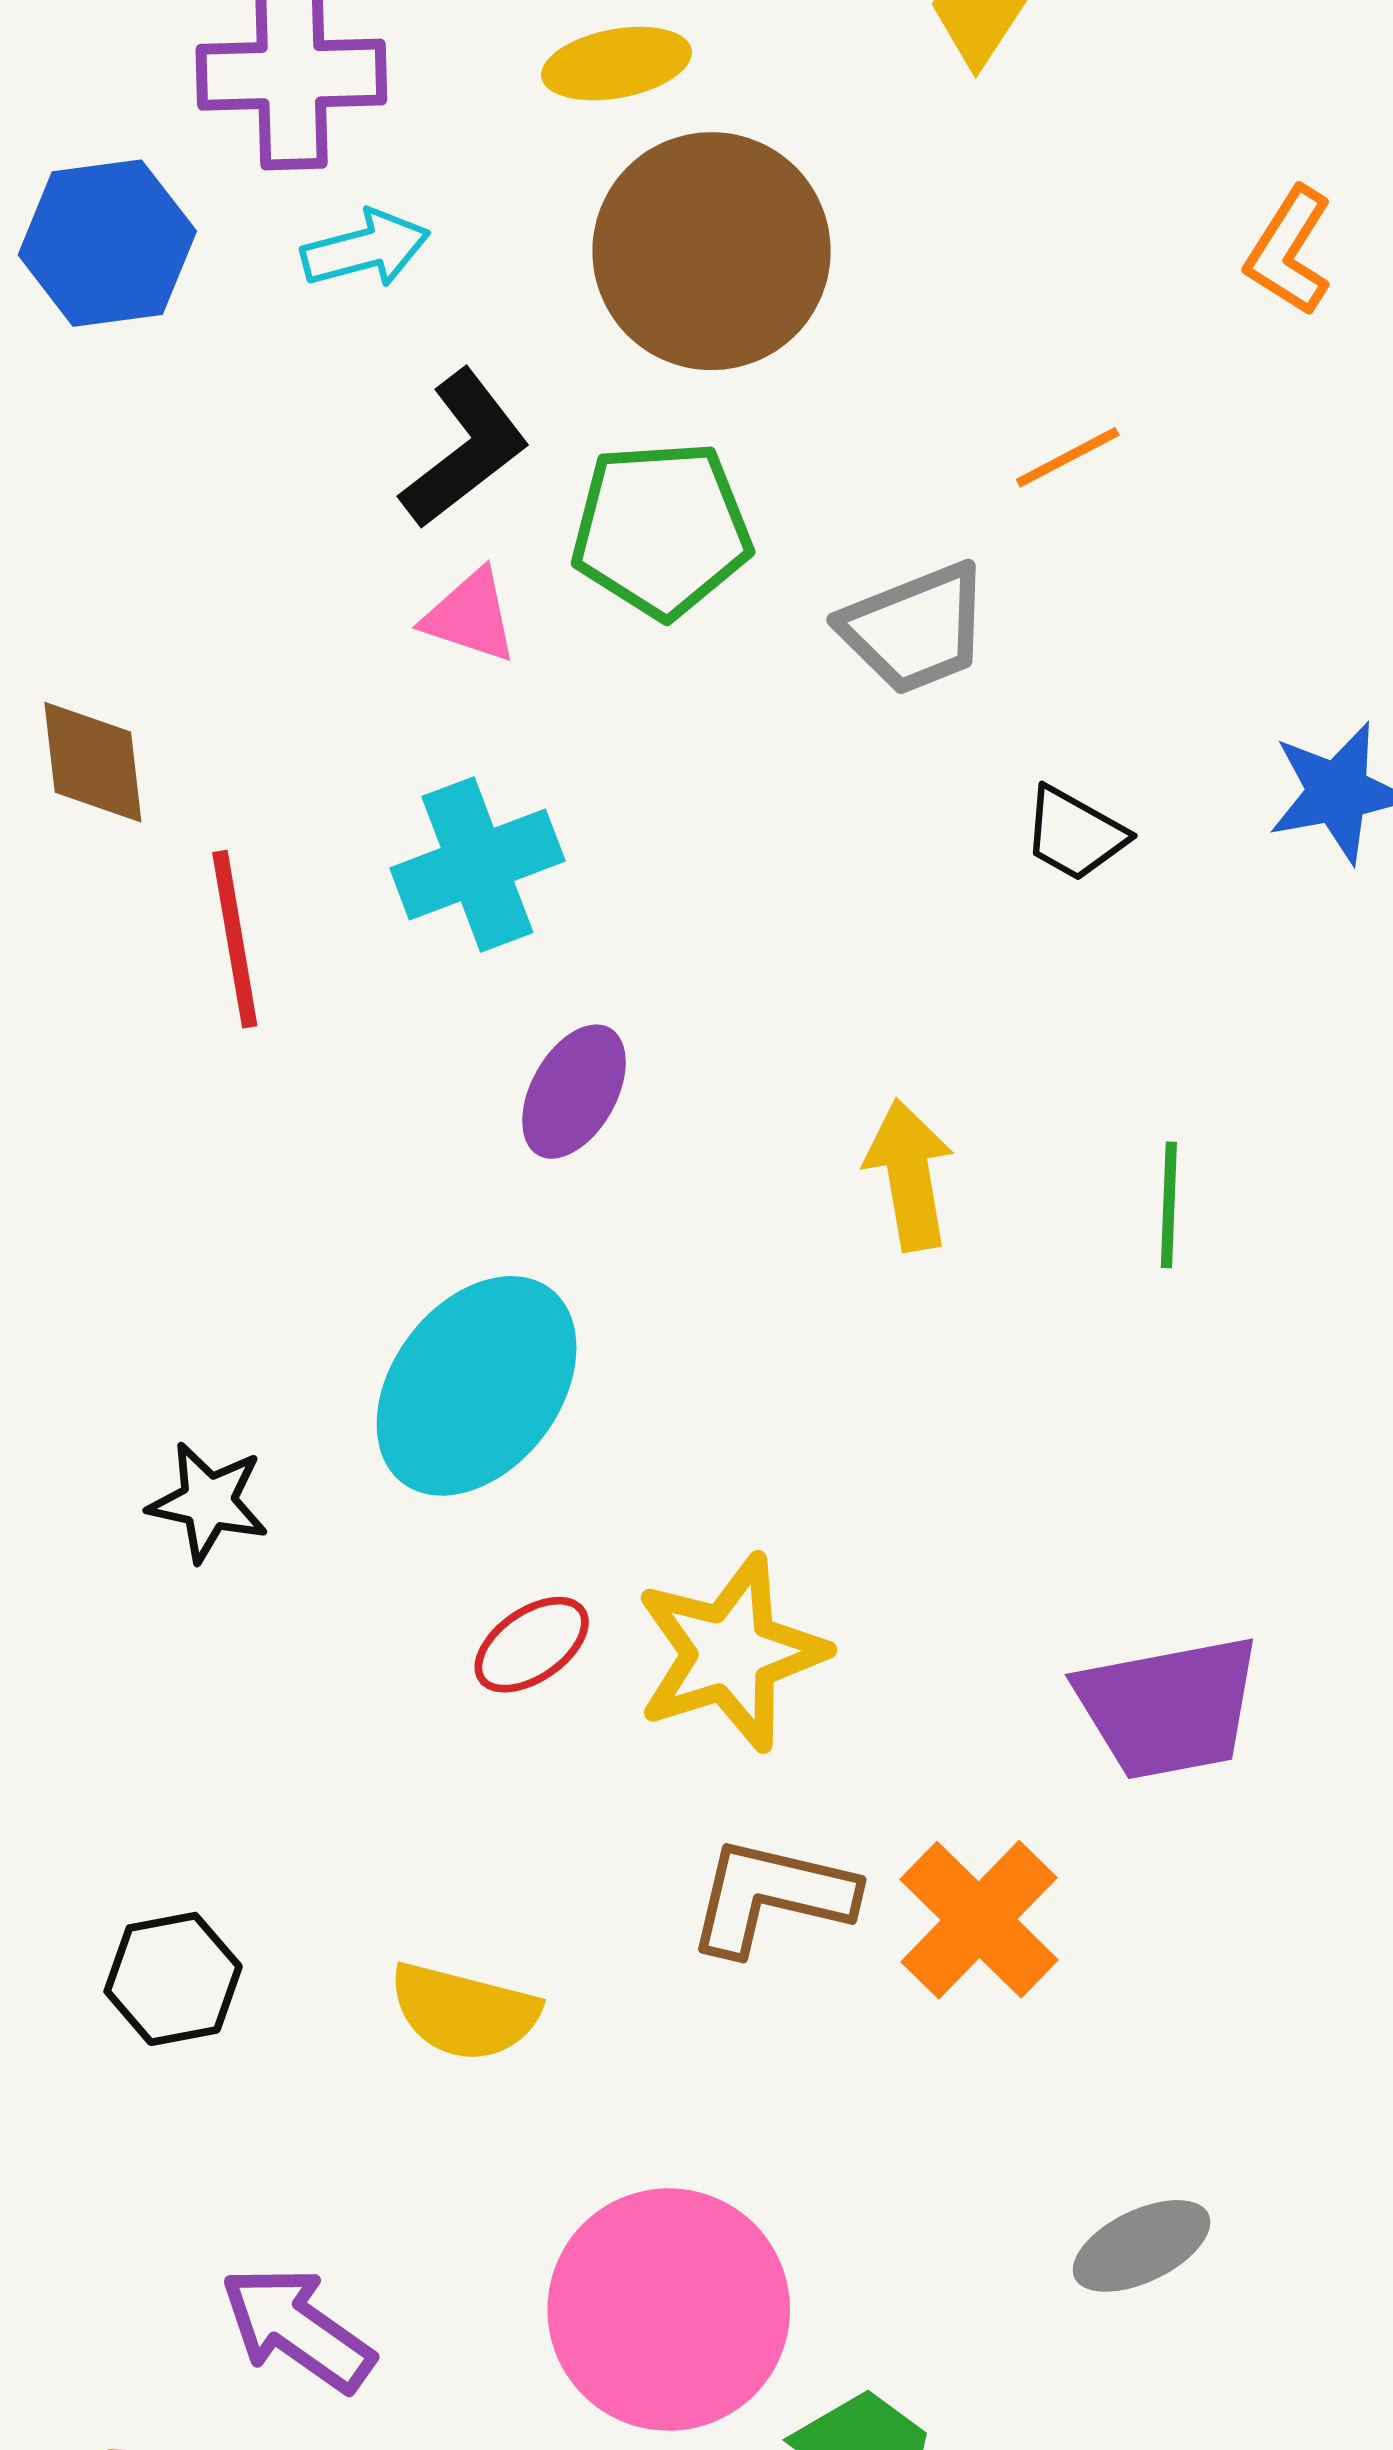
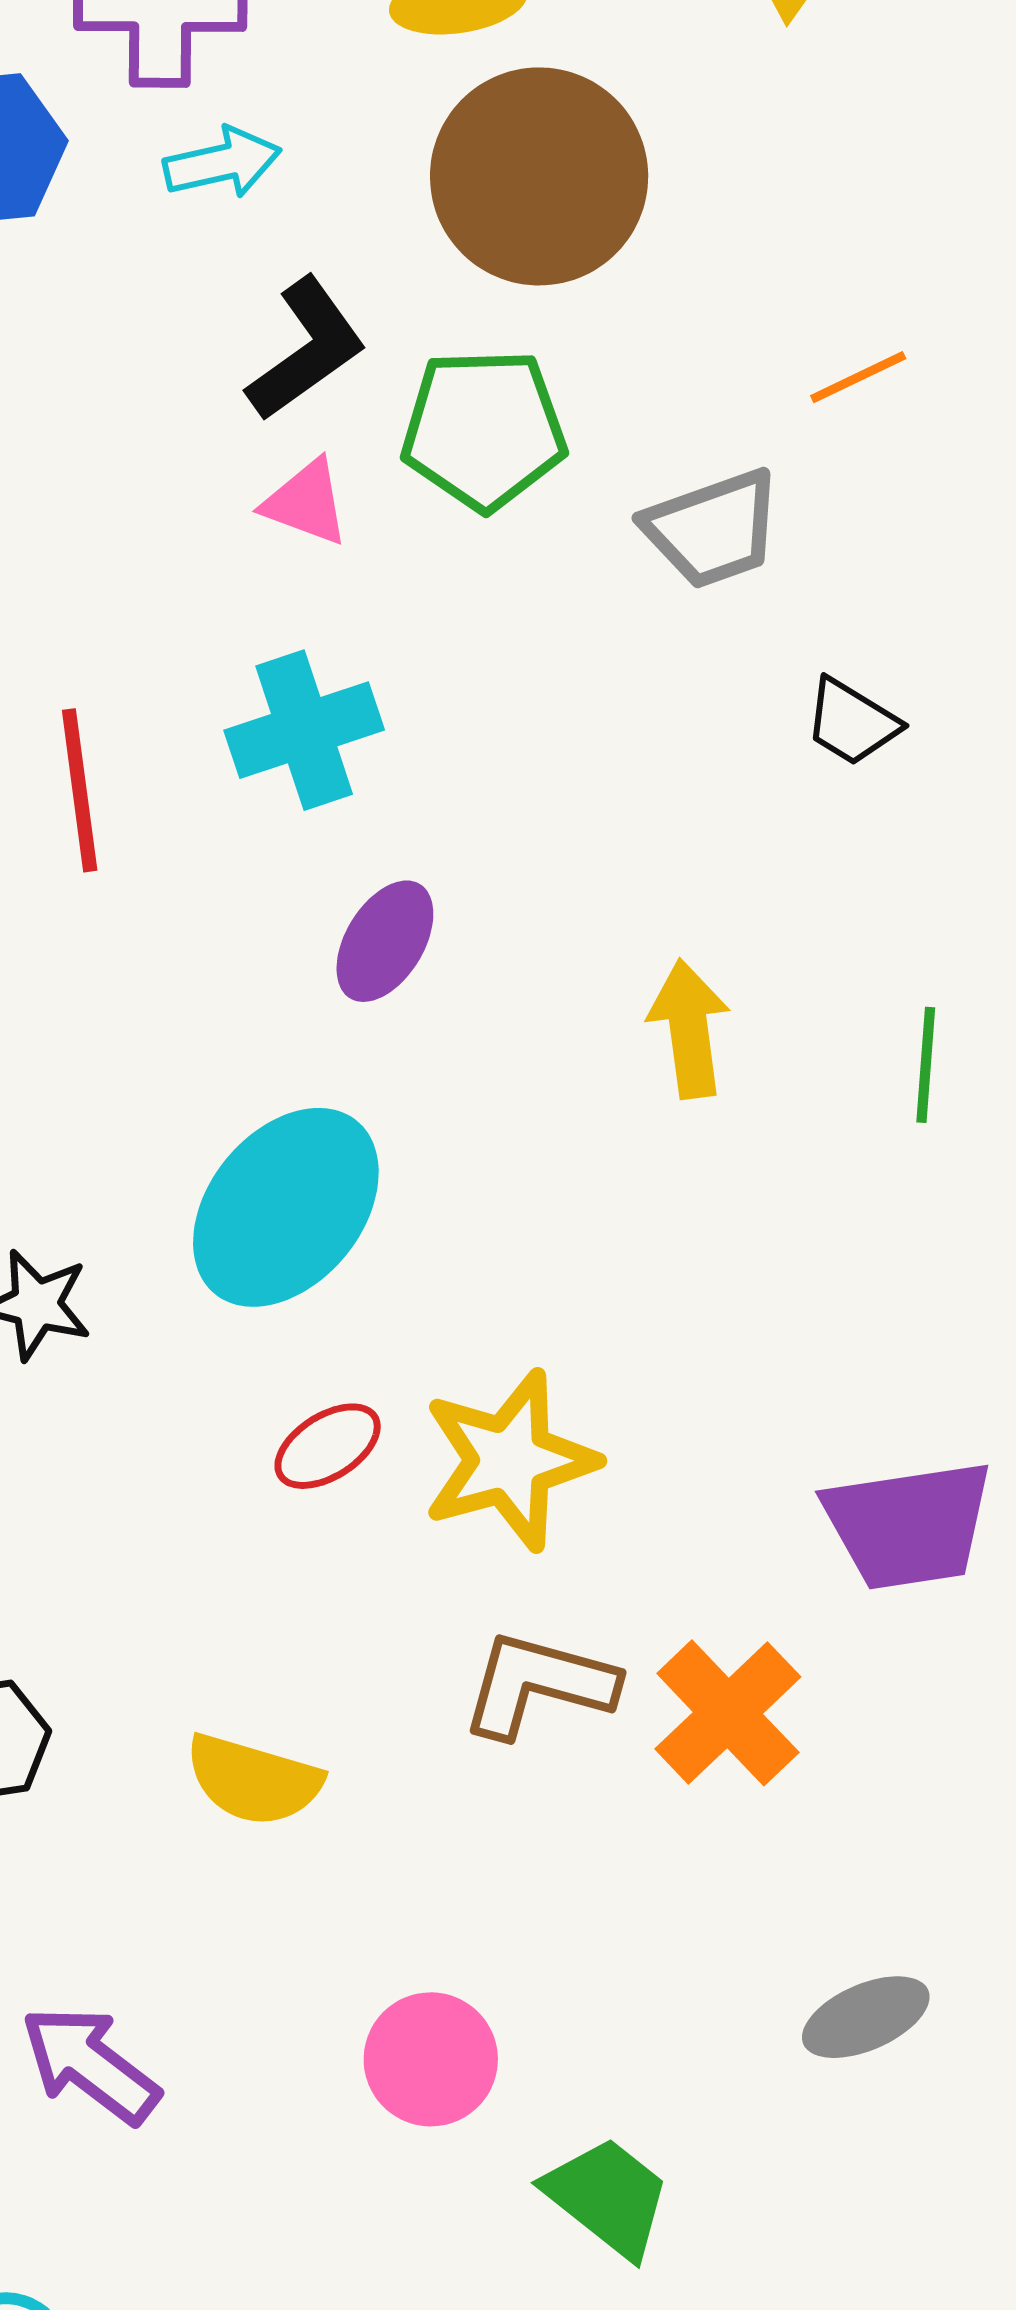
pink circle: (669, 2309) -> (431, 2059), size x0.6

